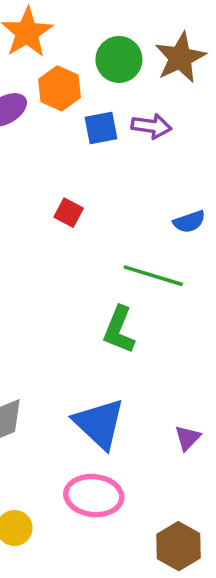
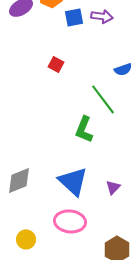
green line: (153, 276) -> (103, 99), turned 36
purple triangle: (187, 438) -> (113, 187), moved

